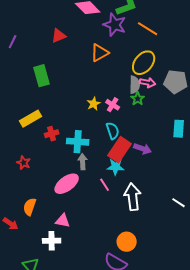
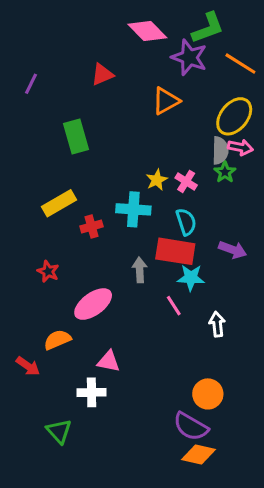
cyan cross: (78, 142) -> (133, 209), moved
red rectangle: (120, 150) -> (175, 251), moved, turned 65
pink ellipse: (67, 184) -> (93, 304), moved
white arrow: (133, 197) -> (217, 324), size x0.6
orange semicircle: (30, 207) -> (57, 340), turned 48

